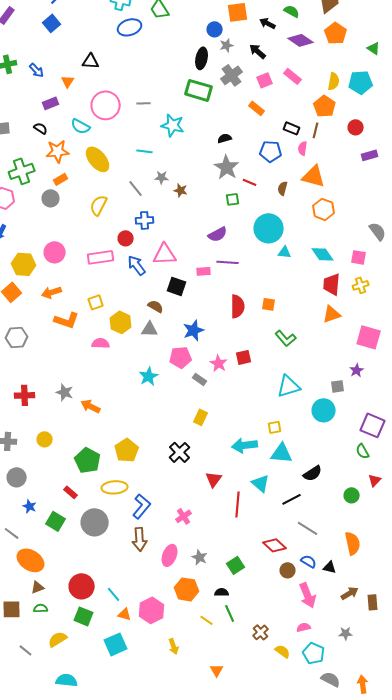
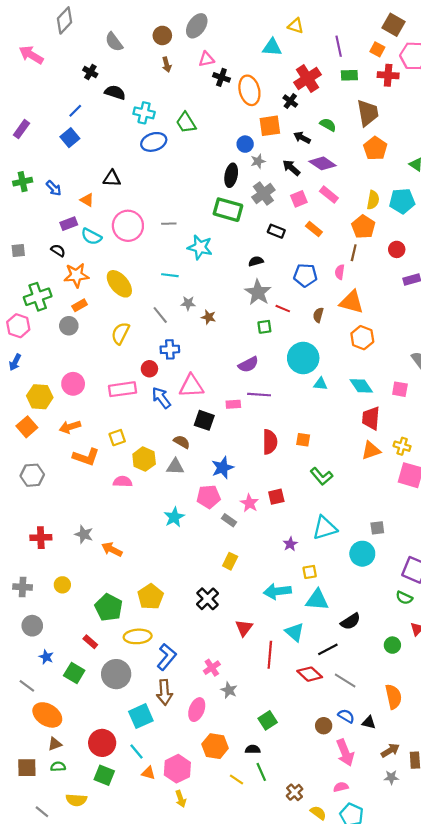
purple diamond: (301, 40) -> (323, 163), moved
orange triangle: (68, 81) -> (87, 200), turned -32
orange rectangle: (257, 108) -> (314, 229), moved
cyan semicircle: (81, 126) -> (91, 237), moved
black rectangle: (292, 128) -> (276, 231), moved
yellow cross: (361, 285) -> (402, 446), moved, turned 35
purple star: (357, 370) -> (290, 544), moved
green semicircle: (363, 451) -> (404, 598), turned -35
red diamond: (275, 545) -> (310, 674), moved
gray star: (200, 557) -> (229, 690), moved
gray star: (346, 633) -> (391, 777), moved
yellow semicircle: (58, 639) -> (76, 800), turned -144
cyan square: (116, 644) -> (141, 716), moved
yellow arrow: (174, 646) -> (181, 799), moved

